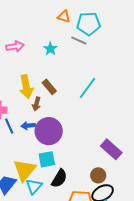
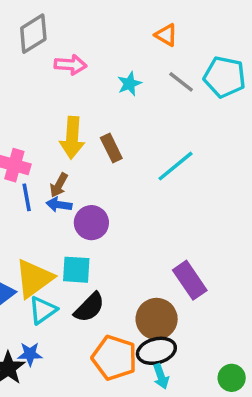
cyan pentagon: (89, 24) -> (225, 77), moved
brown arrow: (37, 104) -> (59, 185), moved
purple circle: (49, 131) -> (91, 223), size x0.7
brown circle: (98, 175) -> (157, 319), size x1.5

